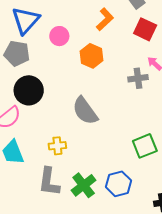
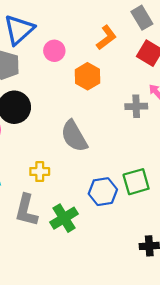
blue hexagon: (119, 184) -> (103, 192), moved

